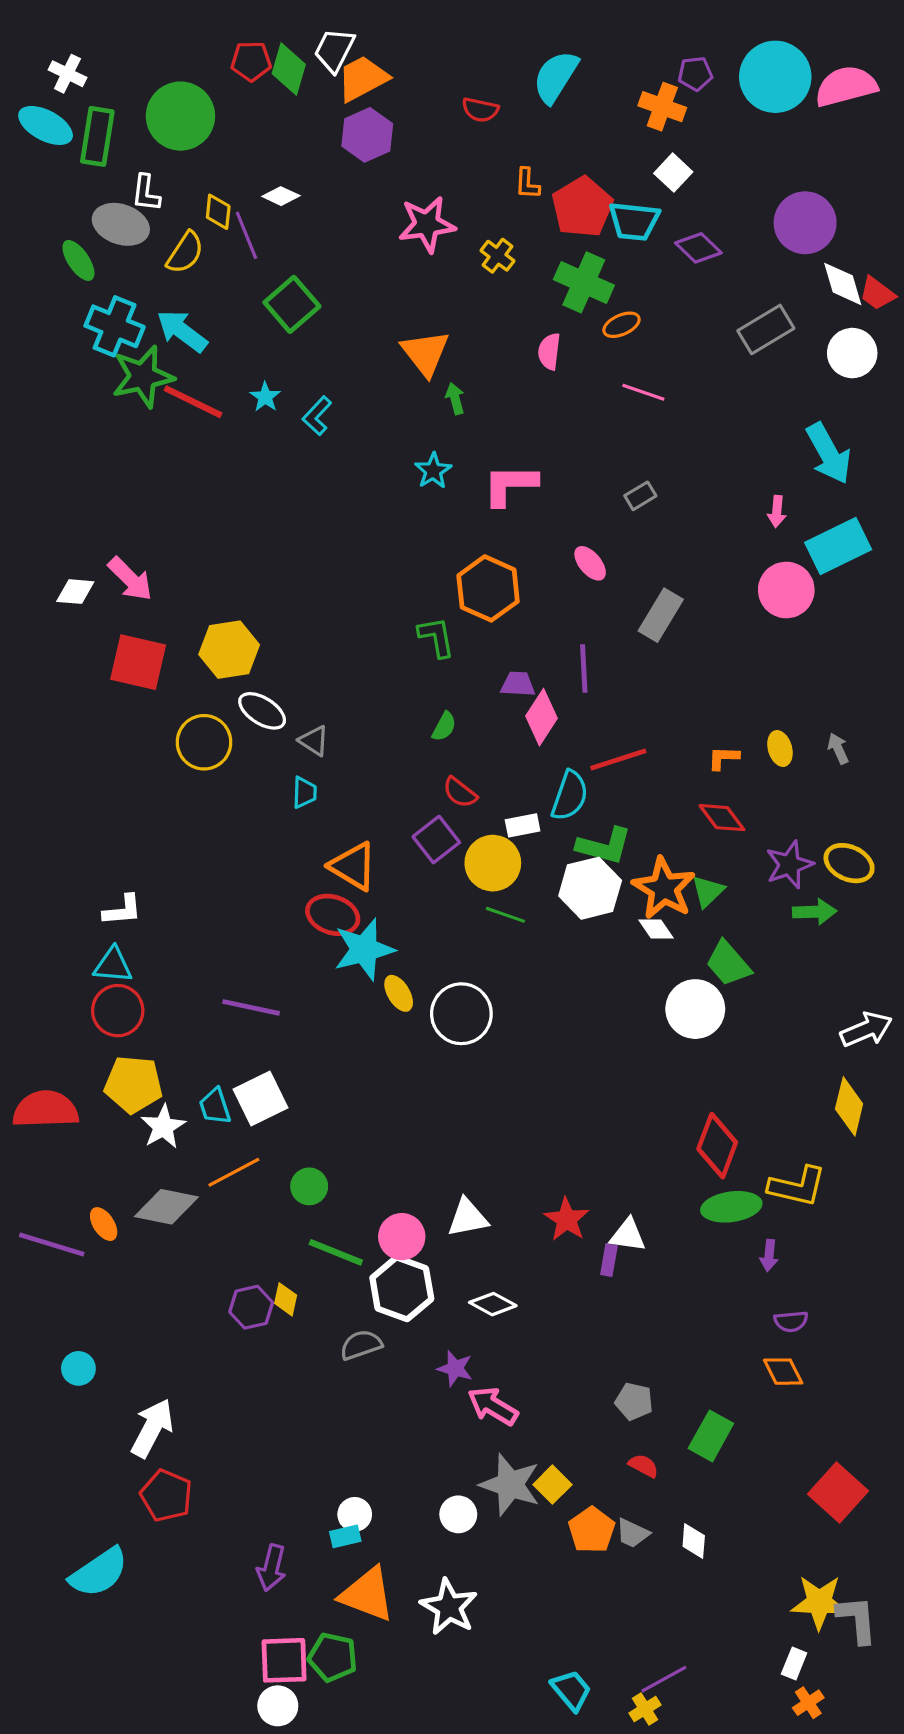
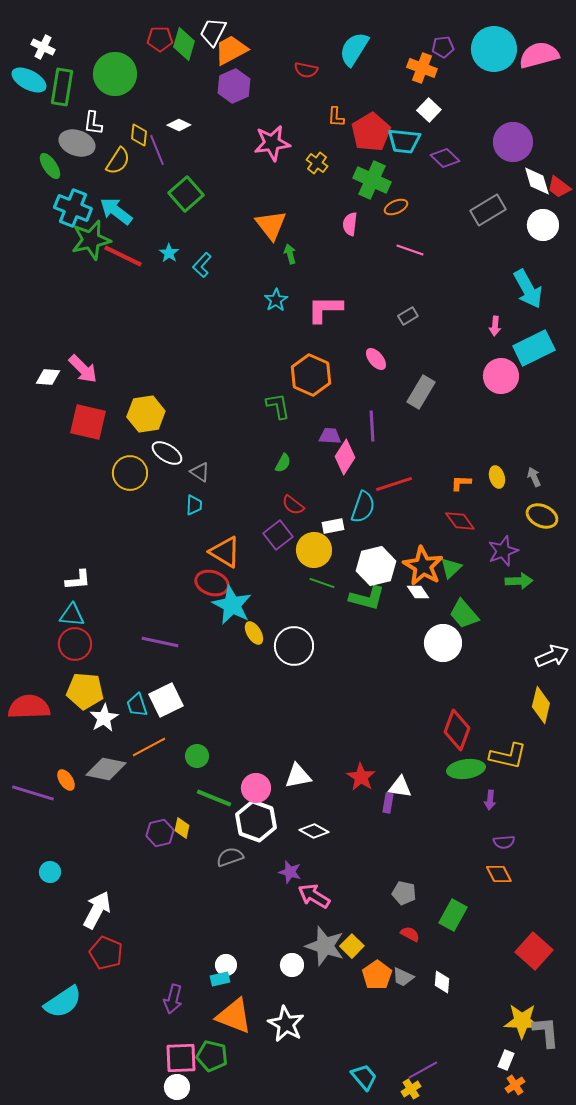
green L-shape: (604, 846) -> (367, 598), moved
yellow ellipse: (849, 863) -> (542, 516), moved
cyan star: (364, 949) -> (232, 605), turned -30

